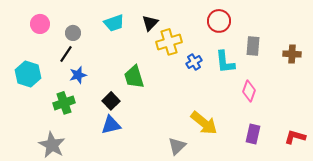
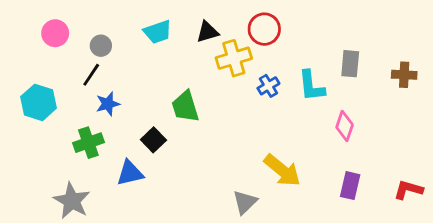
red circle: (219, 21) -> (264, 29), moved
black triangle: (150, 23) -> (207, 32), turned 30
blue triangle: (111, 125) -> (130, 173), moved

